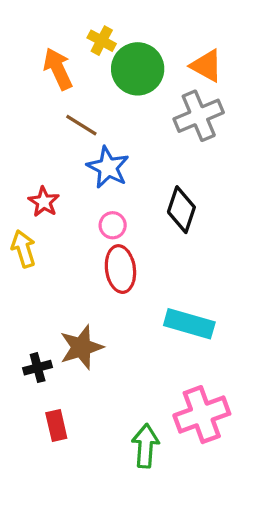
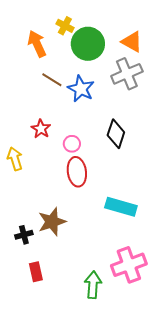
blue star: (108, 167) -> (81, 89), moved
red star: (44, 202) -> (41, 129), moved

